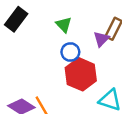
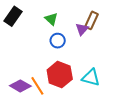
red hexagon: (81, 74) -> (60, 74), moved

